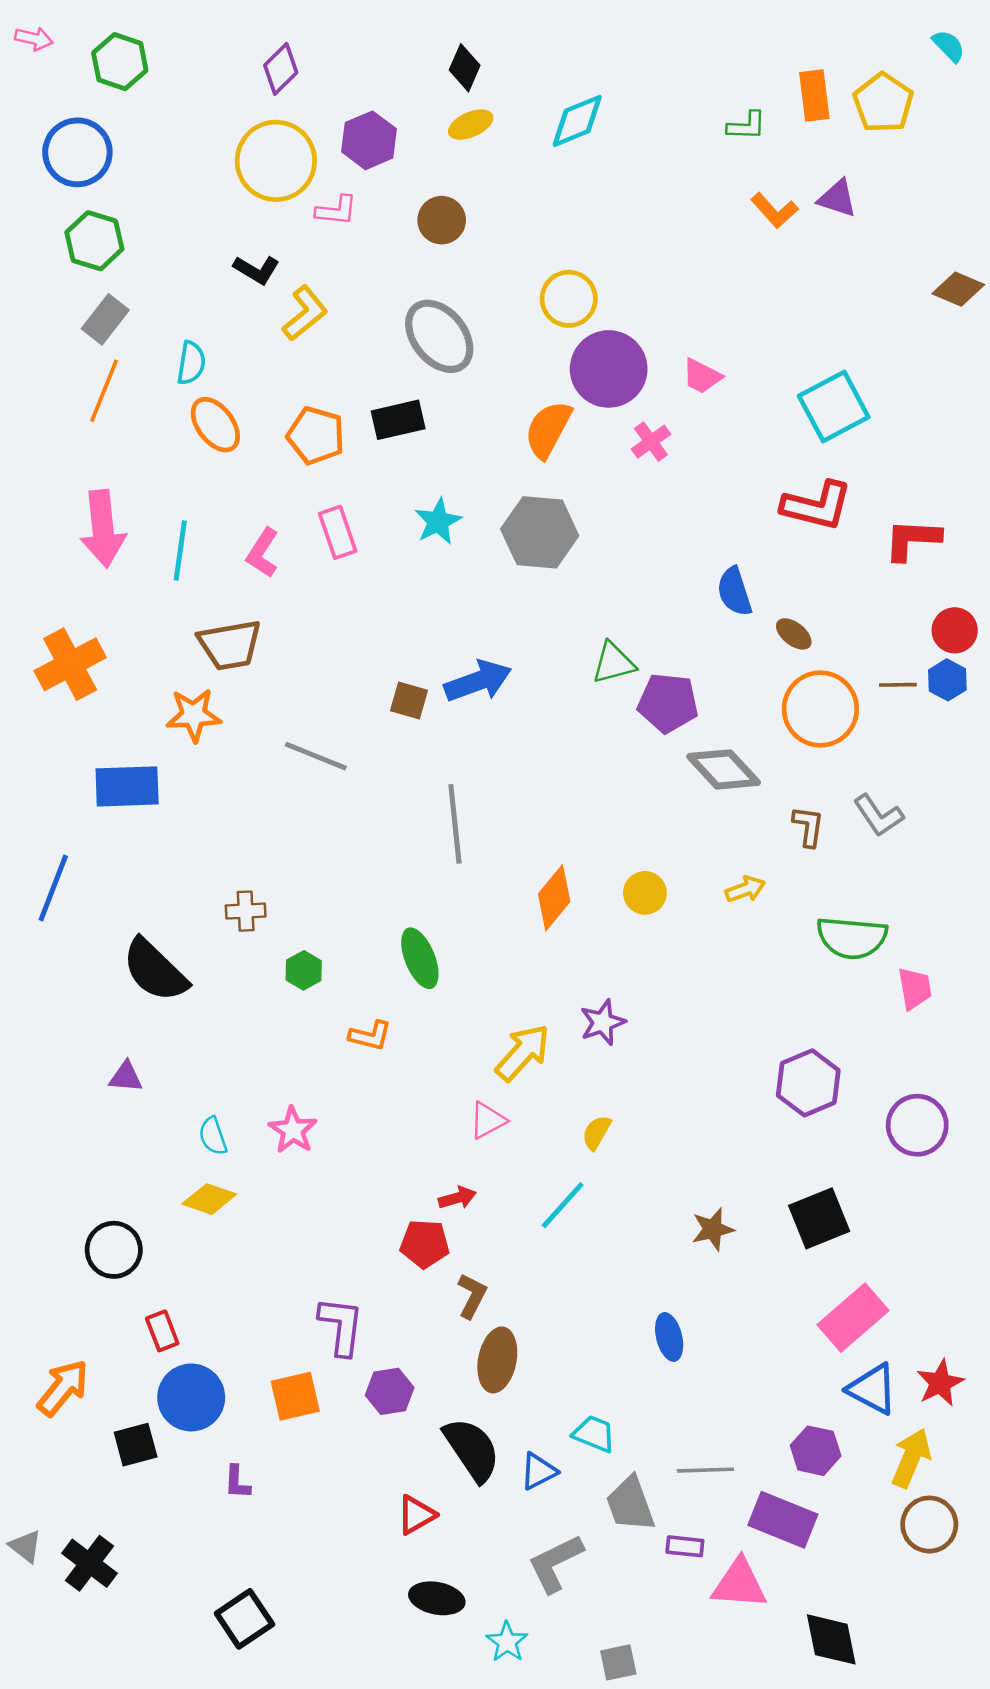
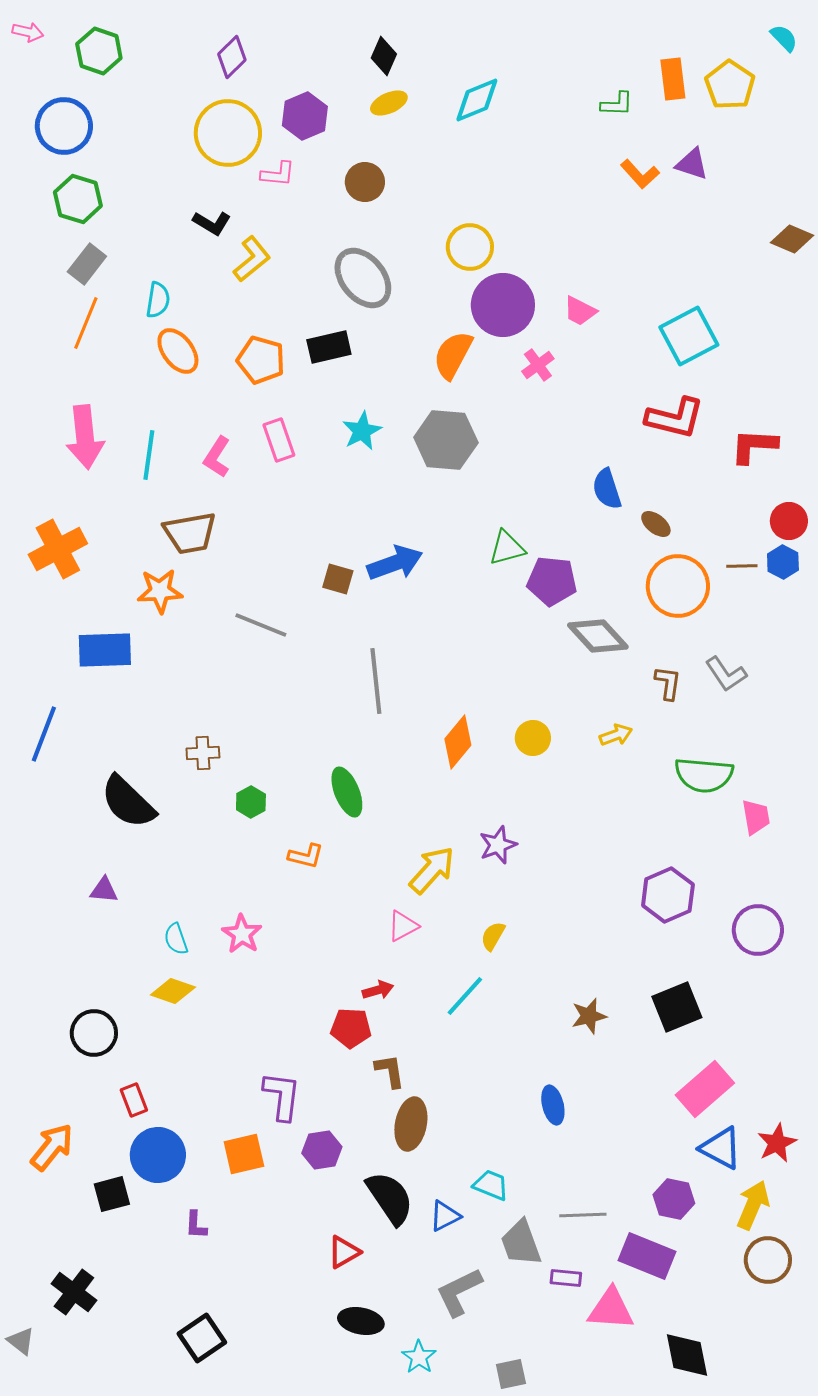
brown L-shape: (472, 1296) -> (390, 1071), turned -36
gray triangle: (25, 1546) -> (21, 1341), moved

